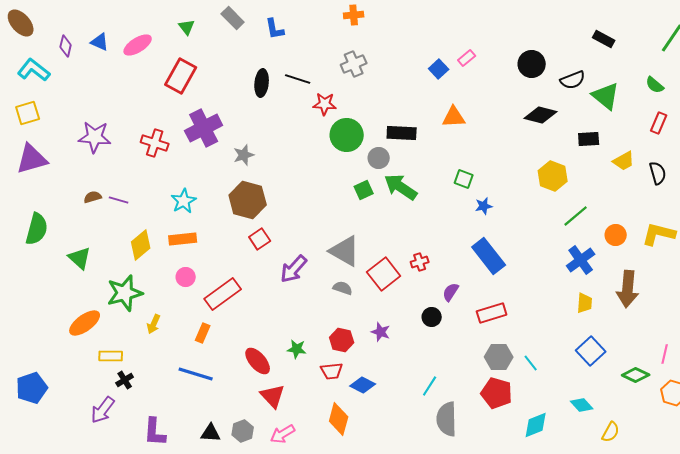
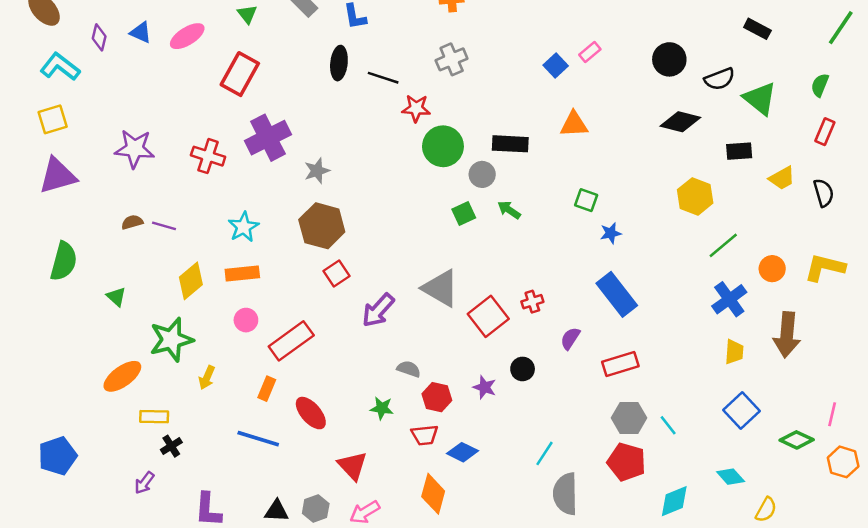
black ellipse: (262, 83) -> (339, 63), moved
green semicircle: (655, 85) -> (820, 85), turned 72
green arrow: (401, 187) -> (509, 210), size x0.6
green triangle: (80, 258) -> (116, 297), size x0.7
gray semicircle: (343, 288) -> (409, 369), moved
black circle: (432, 317) -> (523, 369), moved
red ellipse: (258, 361) -> (311, 413), moved
purple arrow: (103, 410) -> (144, 483), size x0.7

